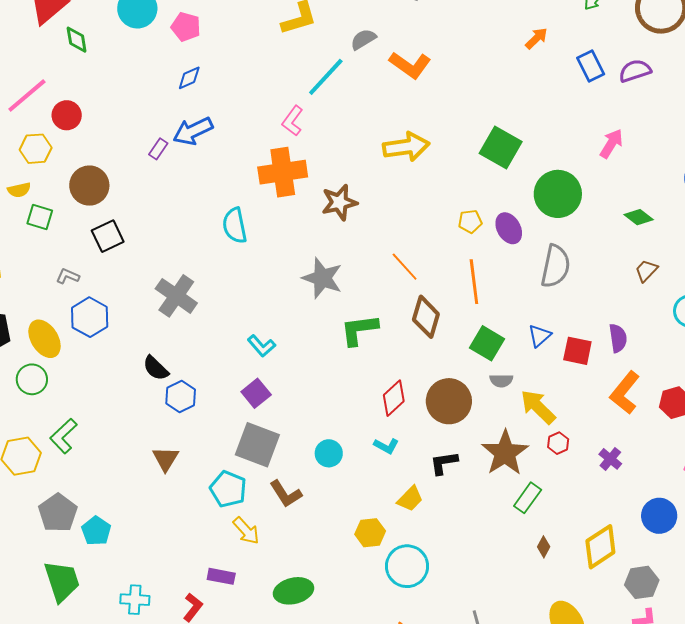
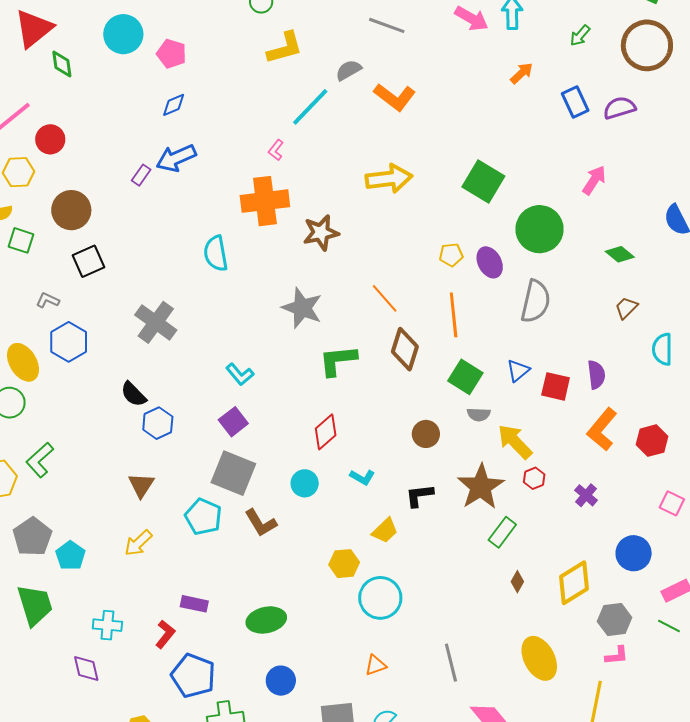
pink L-shape: (293, 121) -> (276, 150), size x0.7
red diamond: (394, 398) -> (326, 432), moved
brown circle: (449, 401) -> (426, 434), size x0.6
yellow arrow: (246, 531) -> (138, 543), moved, turned 88

